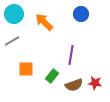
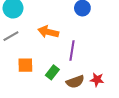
orange arrow: (44, 22) -> (48, 32), moved, turned -30

